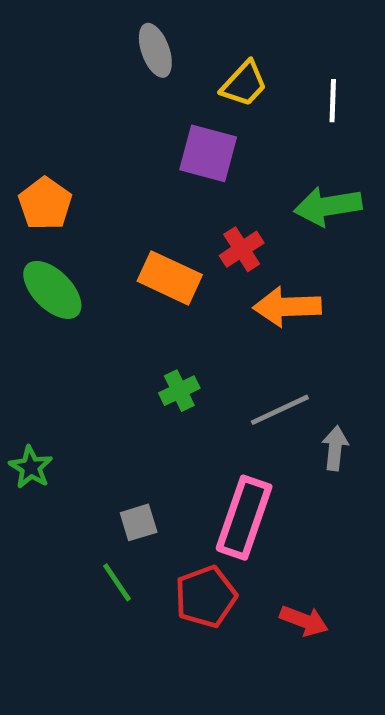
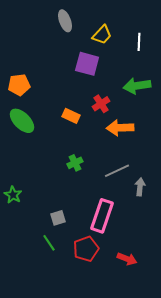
orange pentagon: (45, 204) -> (19, 85), turned 30
orange rectangle: (170, 278) -> (71, 116), size x0.7

